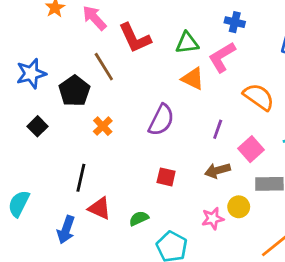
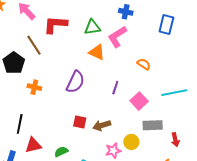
red L-shape: (135, 38) -> (55, 25), turned 120
orange semicircle: (259, 97) -> (144, 64), size x0.6
orange cross: (103, 126) -> (34, 87), turned -32
brown arrow: (217, 170) -> (102, 125), moved
red triangle: (100, 208) -> (33, 145), turned -36

